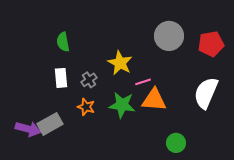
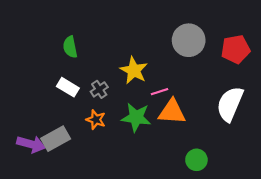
white rectangle: (61, 78) -> (68, 87), turned -54

